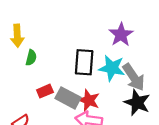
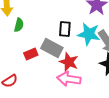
black rectangle: (84, 62) -> (65, 29), size x0.7
gray rectangle: (68, 98) -> (52, 48), moved

